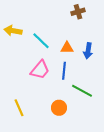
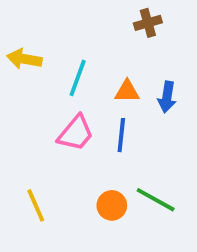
cyan line: (41, 41) -> (78, 78), turned 66
green line: (82, 91) -> (156, 200), moved

